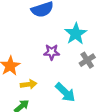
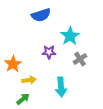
cyan arrow: (65, 92) -> (61, 87), turned 42

